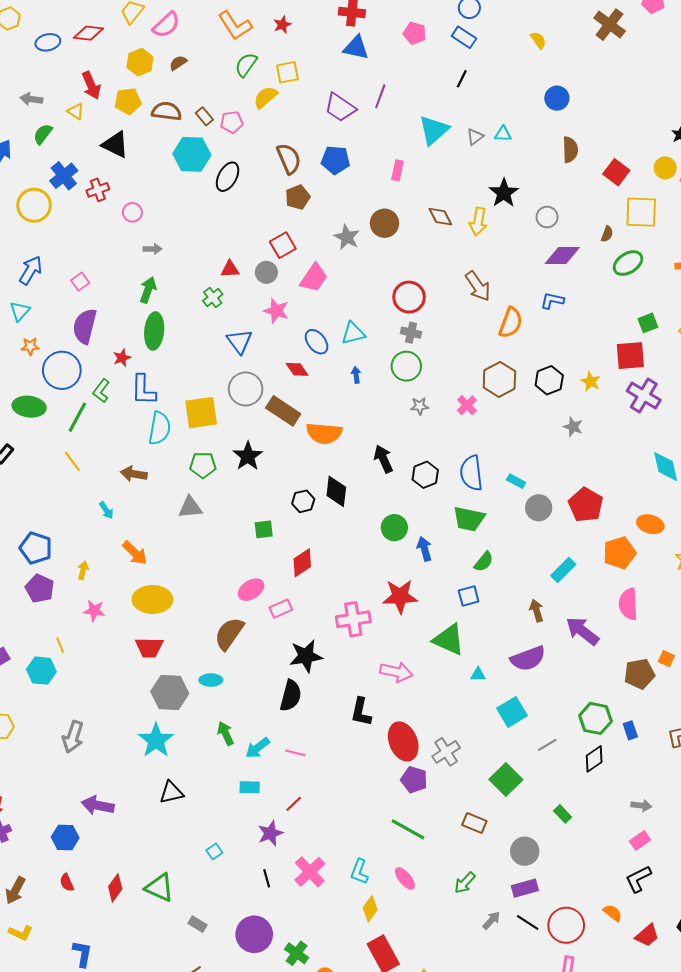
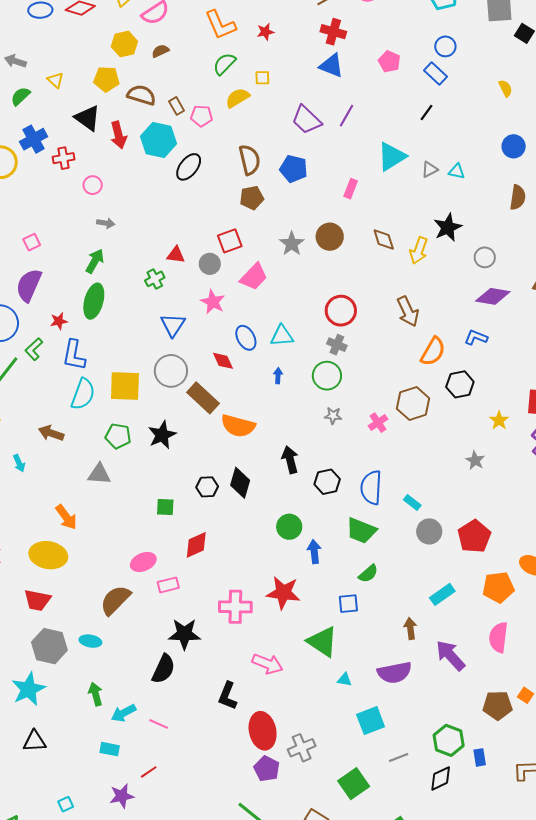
yellow square: (287, 72) -> (262, 78), size x0.7
red arrow: (91, 85) -> (119, 135), moved
black hexagon: (549, 380) -> (460, 384), moved
orange arrow: (135, 553) -> (66, 517), moved

